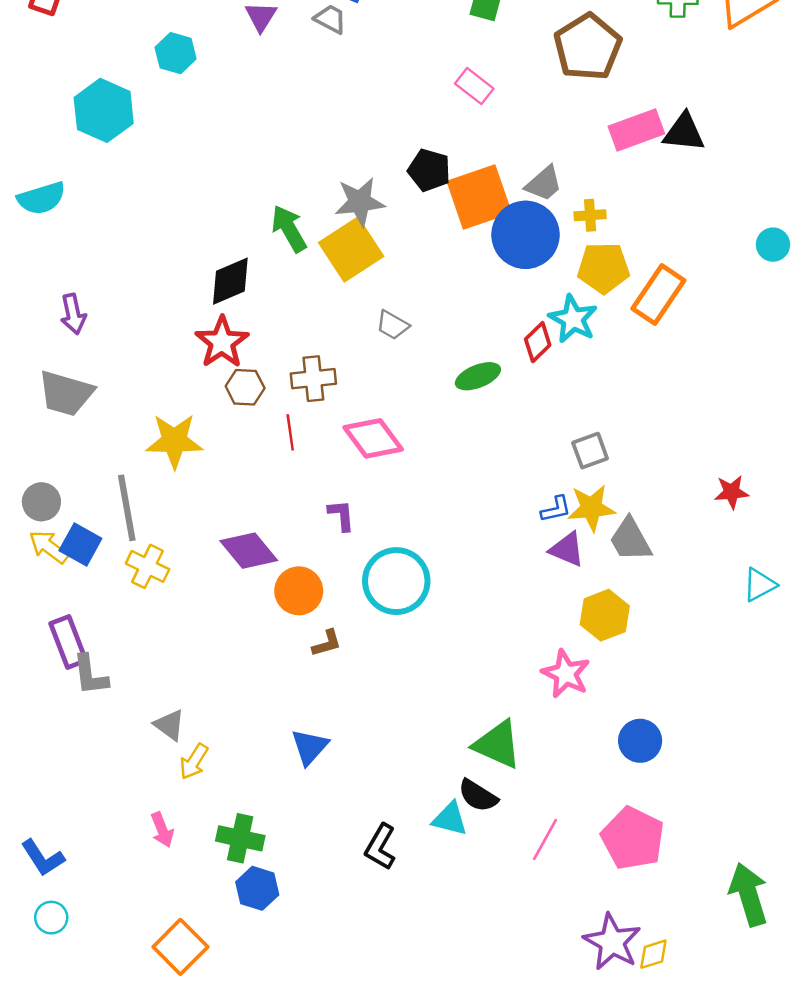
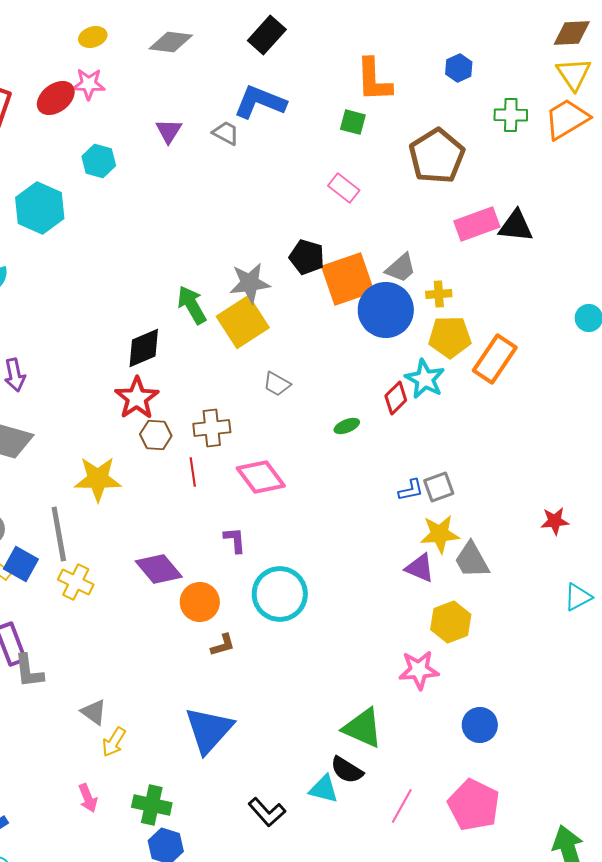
green ellipse: (478, 376) -> (347, 426), size x0.7
blue L-shape: (556, 509) -> (411, 490), moved
pink star: (566, 674) -> (419, 670), turned -30
blue triangle: (310, 747) -> (209, 730), size x1.6
black L-shape: (380, 847) -> (267, 812), turned -72

